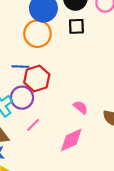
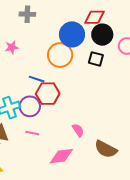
pink line: (33, 125) -> (32, 133), turned 40

